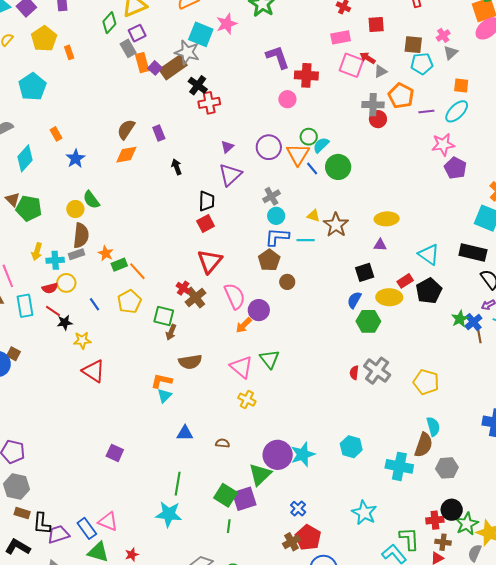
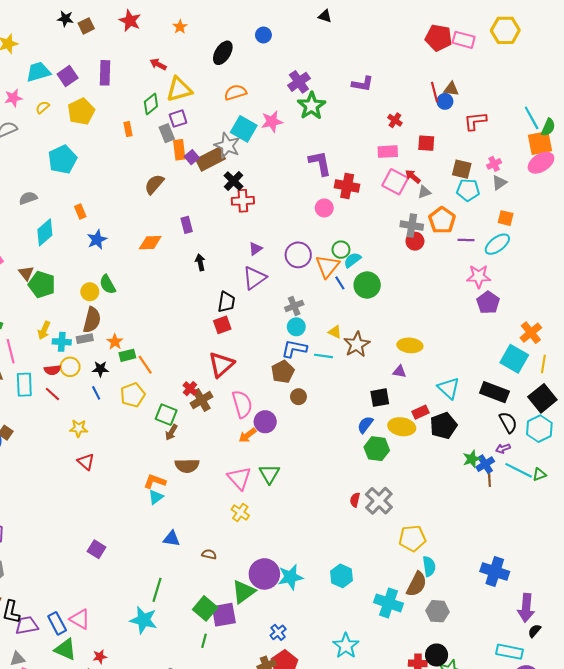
orange rectangle: (69, 52) -> (128, 129), moved
brown semicircle: (126, 129) -> (154, 184), moved
black star: (65, 323) -> (100, 369), moved
red triangle: (94, 371) -> (86, 462), size x0.7
yellow pentagon: (426, 382) -> (412, 538), moved, turned -30

